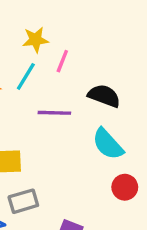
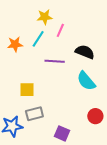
red circle: (125, 187) -> (95, 116), moved

